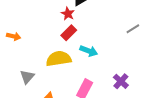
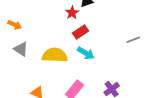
red rectangle: (69, 33) -> (80, 32), moved
gray triangle: (27, 77) -> (21, 49), moved, turned -49

